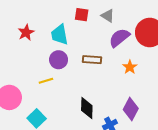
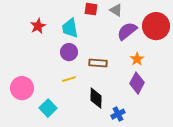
brown rectangle: (92, 60) -> (98, 63), moved
yellow line: (46, 81) -> (69, 79), moved
purple diamond: (131, 109) -> (137, 83), moved

